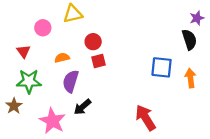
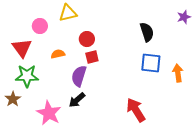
black semicircle: (189, 40) -> (147, 32), moved
red triangle: (24, 51) -> (22, 48), size x1.5
purple semicircle: (71, 81) -> (79, 76), moved

